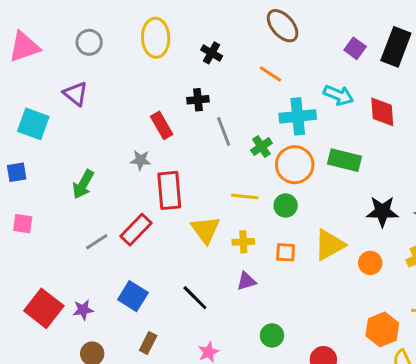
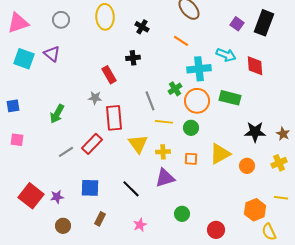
cyan square: (33, 124) -> (24, 59), moved
gray line: (224, 131) -> (150, 101), moved
purple triangle: (246, 281) -> (165, 178), size x1.5
blue square: (133, 296) -> (90, 188), turned -30

